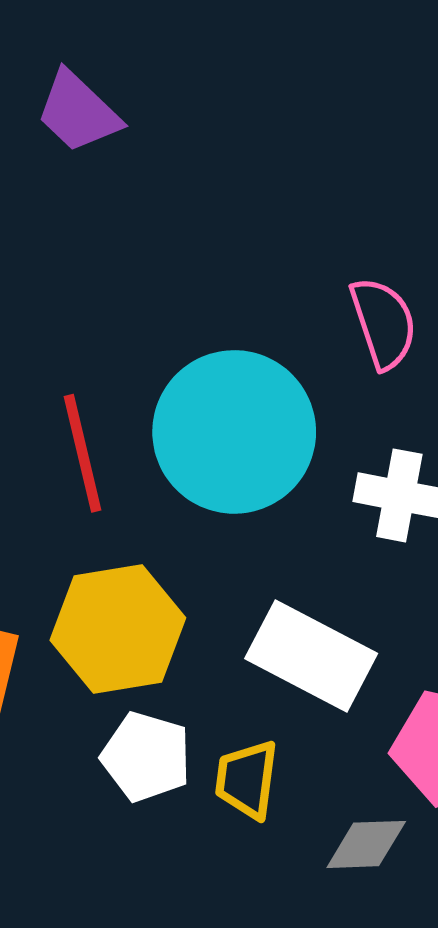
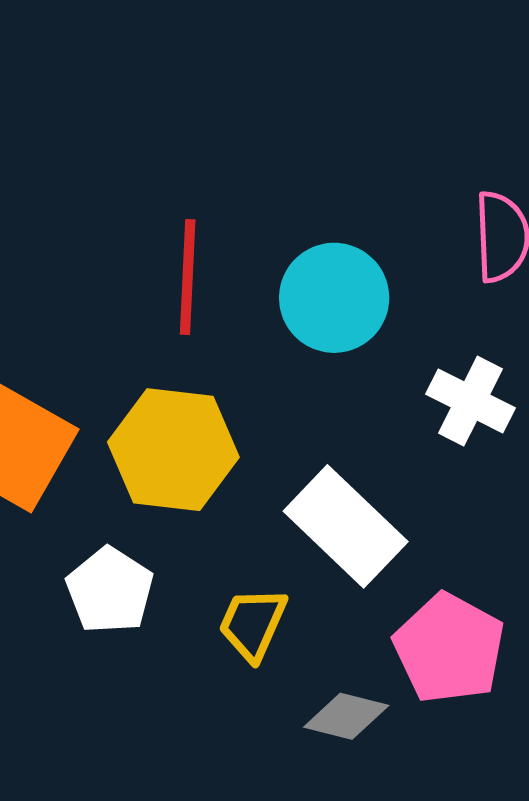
cyan circle: (234, 432) -> (334, 298), size x0.7
white pentagon: (146, 757) -> (110, 590), moved

